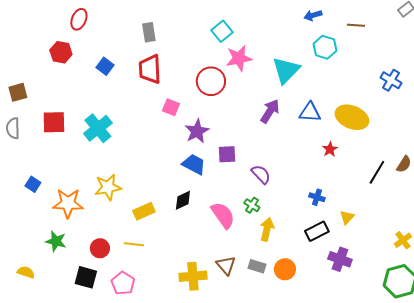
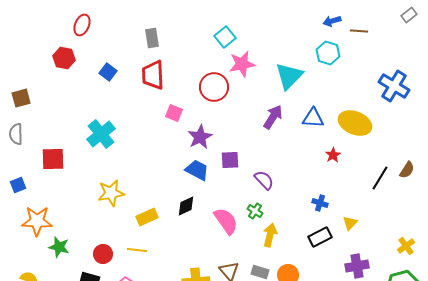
blue arrow: (313, 15) -> (332, 21), moved
blue cross: (391, 80) -> (394, 86), size x1.4
red square: (54, 122) -> (53, 159), moved
blue square: (33, 184) -> (18, 185), moved, turned 35
orange star: (68, 203) -> (37, 221), moved
purple cross: (340, 259) -> (357, 266), moved, turned -30

